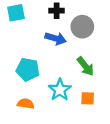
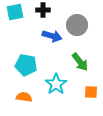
black cross: (57, 11) -> (43, 10), moved
orange square: (88, 98) -> (91, 92), moved

